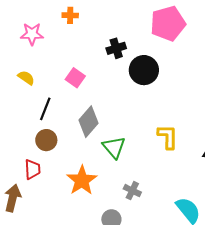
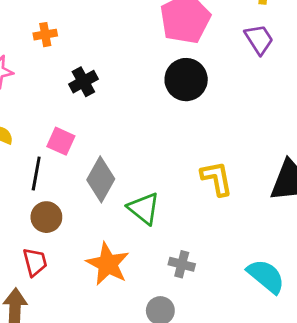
black cross: (116, 48) -> (83, 82), moved
black circle: (144, 70) -> (186, 80), moved
pink square: (75, 78) -> (61, 141), moved

